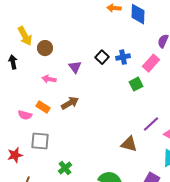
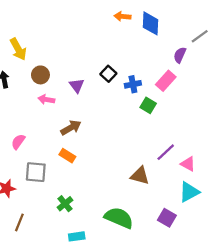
brown circle: (45, 48) -> (40, 75), moved
blue cross: (123, 57) -> (133, 84), moved
green square: (136, 84) -> (148, 105), turned -32
orange rectangle: (43, 107) -> (67, 156), moved
pink semicircle: (25, 115) -> (18, 142), turned 112

